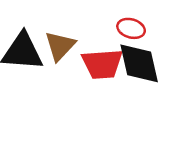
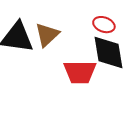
red trapezoid: (102, 64) -> (80, 72), moved

